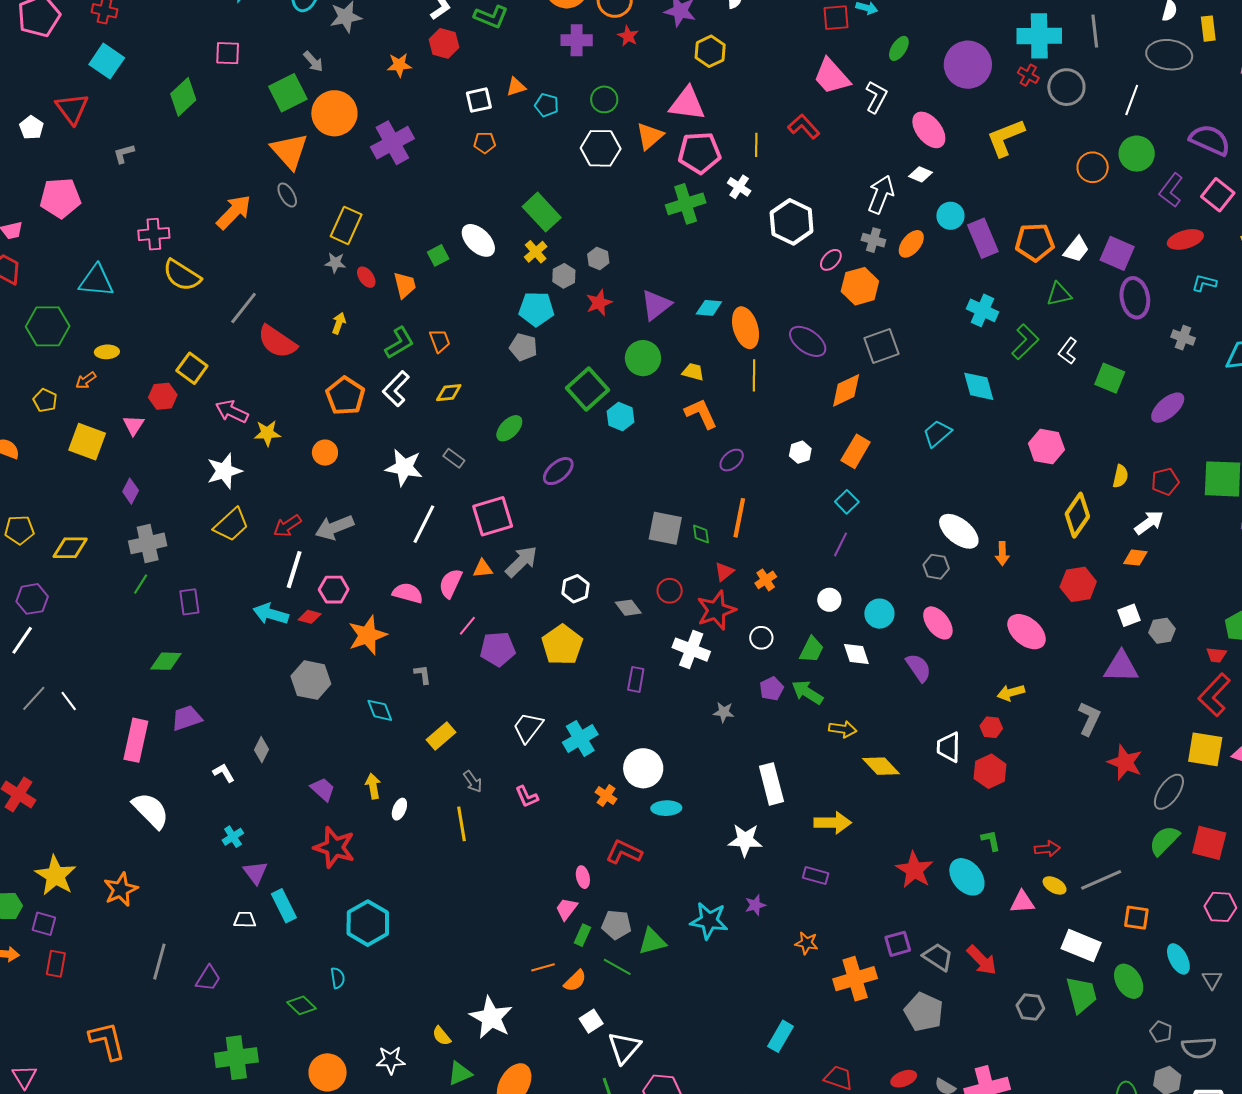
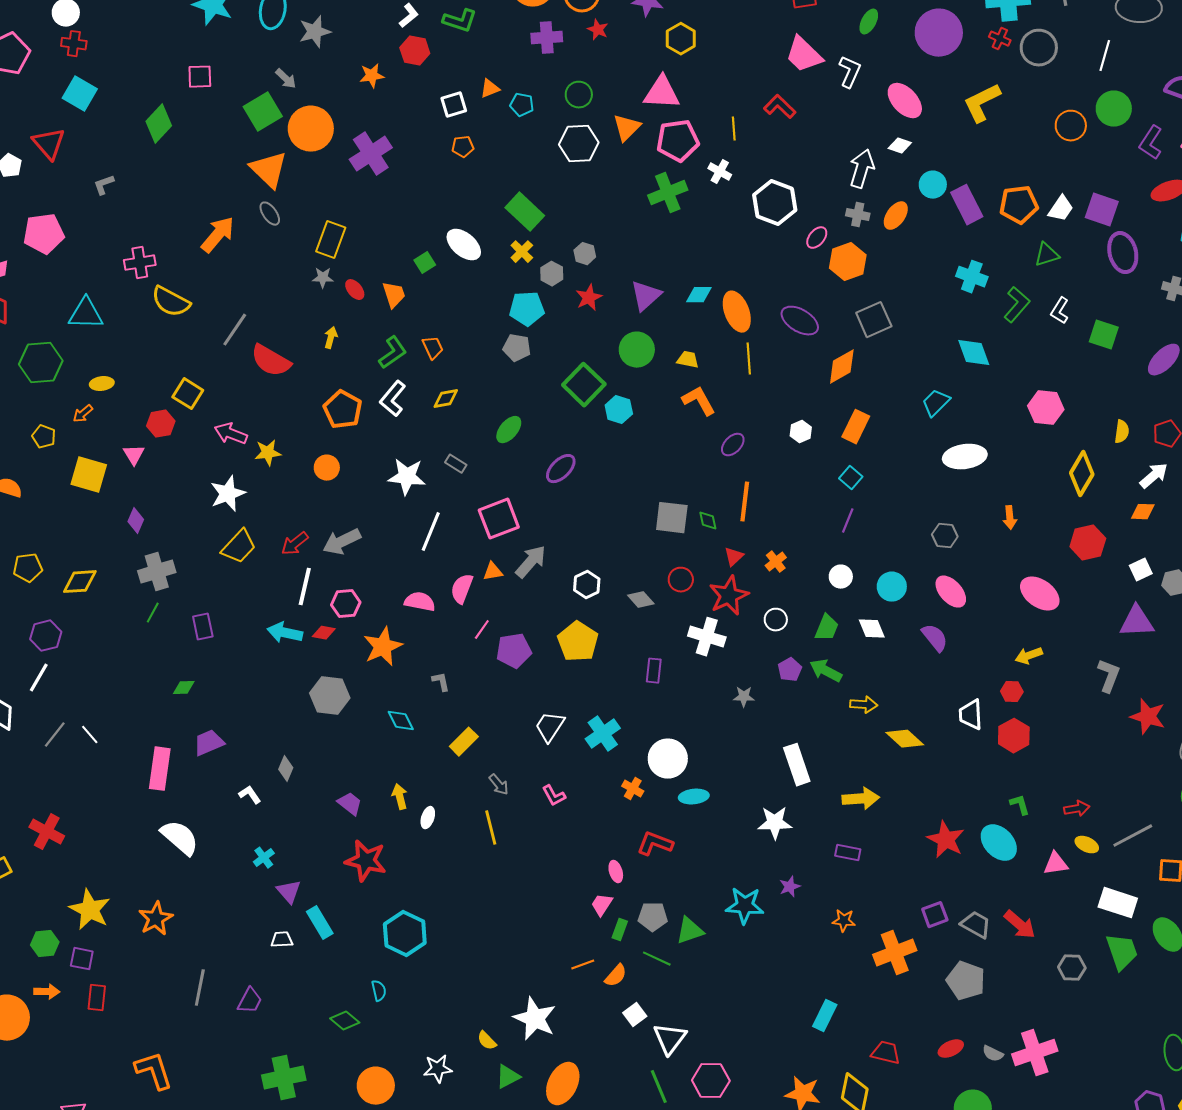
white ellipse: (959, 531) -> (965, 457), moved, turned -42
green diamond: (166, 661) -> (184, 688), size x0.7

